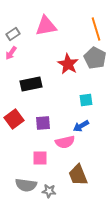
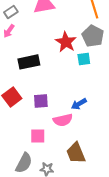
cyan square: (86, 100) -> (84, 59), moved
gray semicircle: (26, 185) -> (24, 163), turned -70

